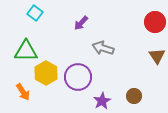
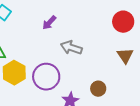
brown circle: (134, 96) -> (98, 89), moved

